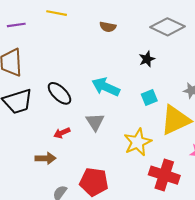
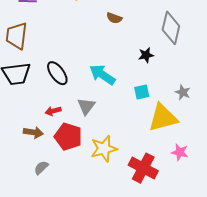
gray diamond: (168, 27) -> (171, 28), turned 68
yellow star: (138, 142) -> (104, 149), moved
red pentagon: (94, 182) -> (68, 137), moved

